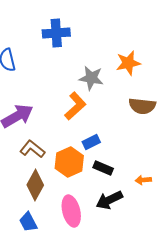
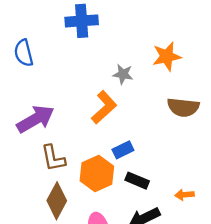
gray star: (91, 78) -> (123, 74), size x0.7
brown L-shape: (32, 149) -> (53, 158), turned -140

